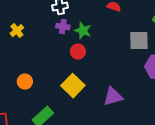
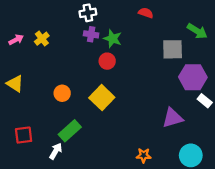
orange circle: (25, 82) -> (62, 93), moved
purple triangle: (113, 97) -> (173, 118), moved

